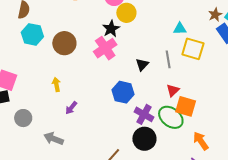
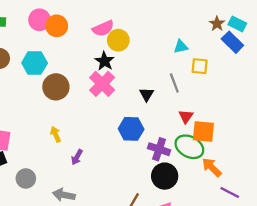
cyan hexagon: (32, 34) -> (35, 63), moved
yellow square: (193, 49) -> (200, 66), size x0.7
orange arrow: (201, 141) -> (212, 167), moved

